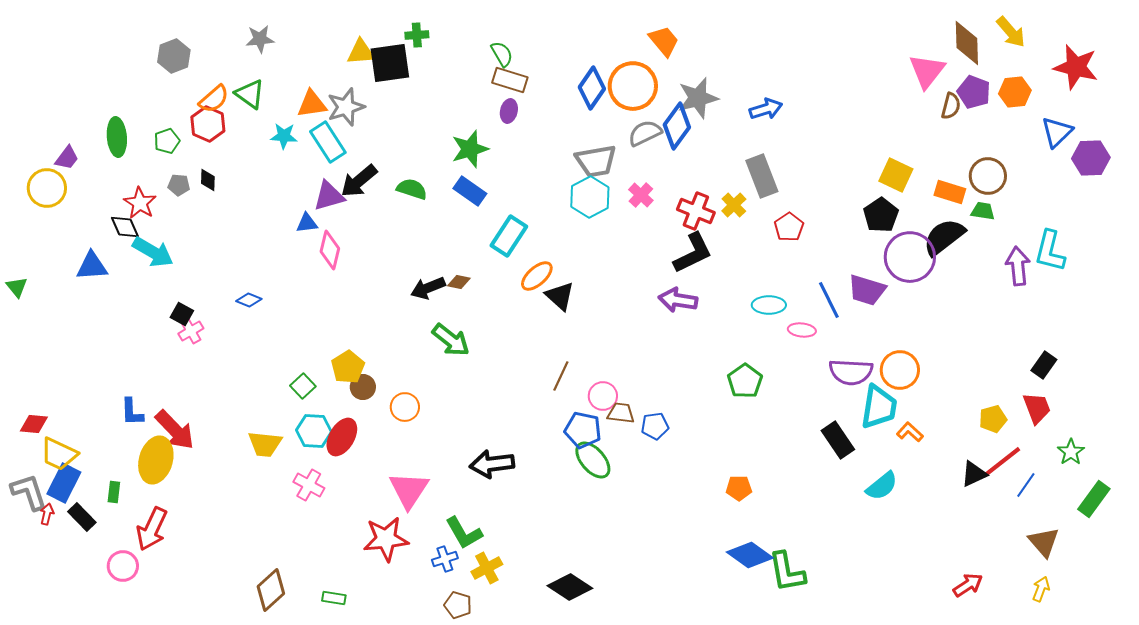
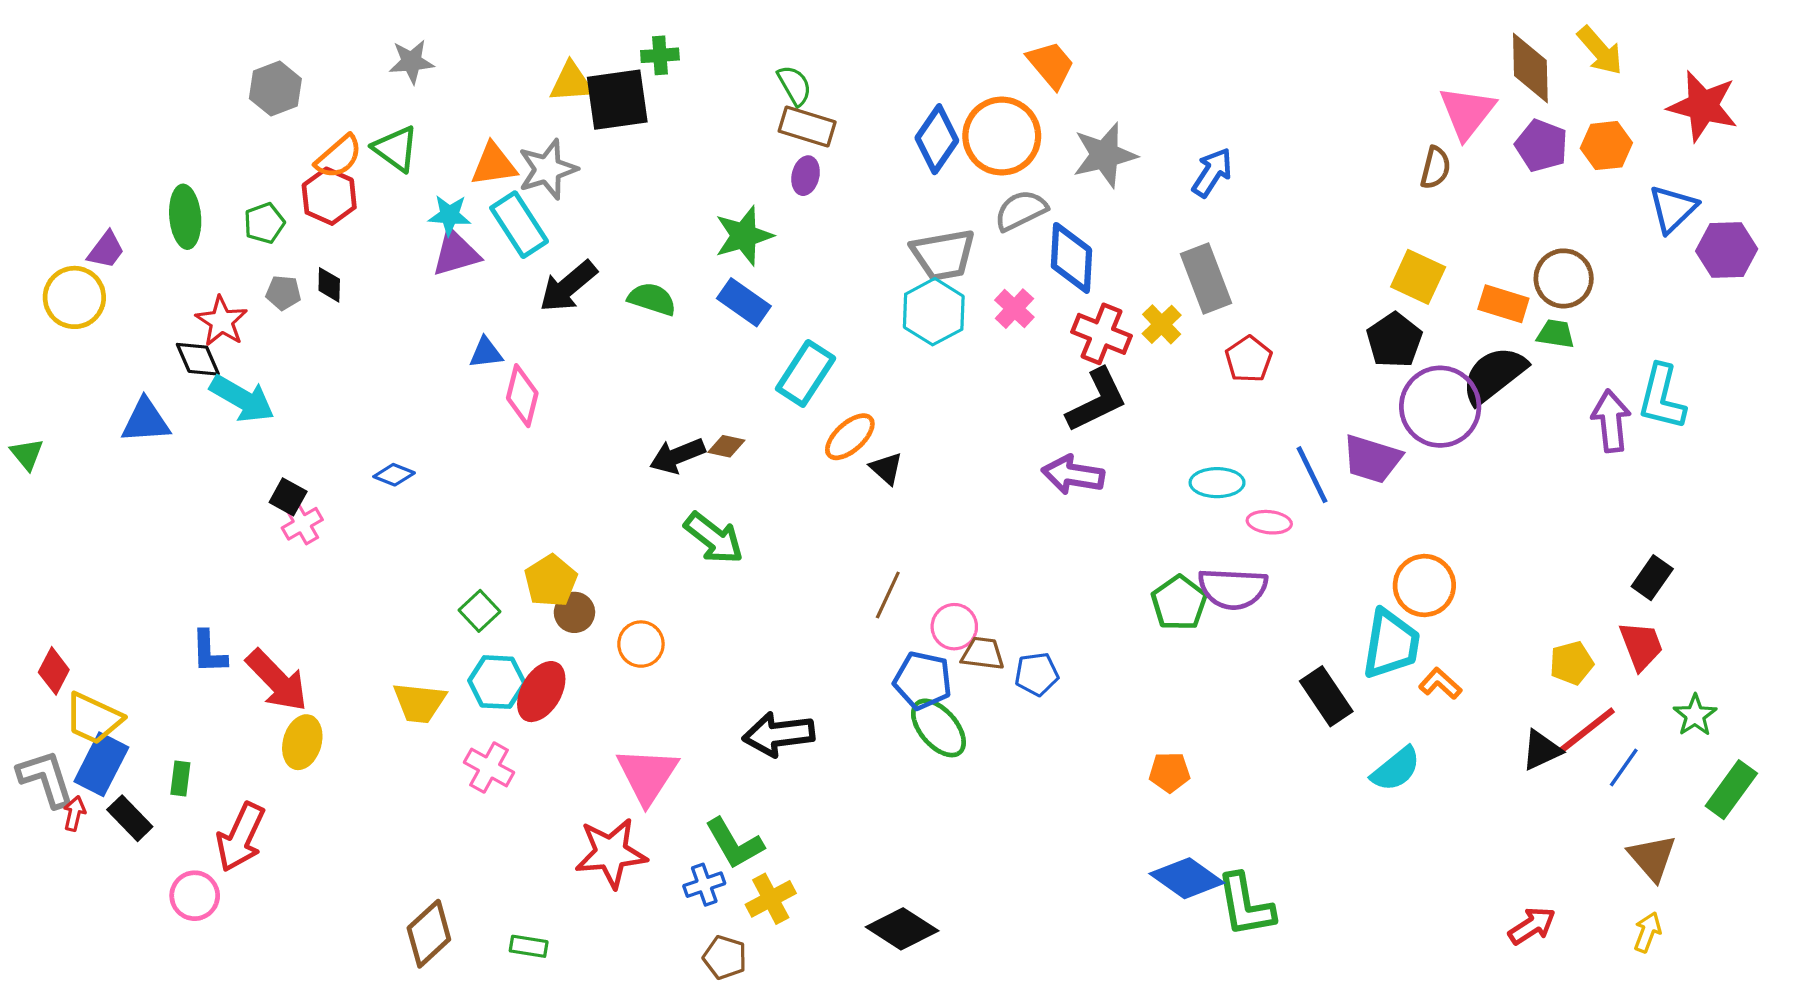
brown semicircle: (951, 106) -> (1435, 168), moved
blue arrow: (766, 109) -> (1212, 172), turned -40
blue diamond: (677, 126) -> (1071, 258), moved, turned -33
purple triangle: (329, 196) -> (456, 253), moved
black triangle: (560, 296) -> (886, 468), size x0.7
purple semicircle: (851, 372) -> (1233, 589), moved
red diamond: (34, 424) -> (54, 671), turned -68
yellow ellipse: (156, 460) -> (302, 742), moved, size x0.7

